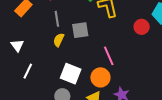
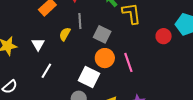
gray square: (80, 30) -> (102, 34), turned 30
yellow semicircle: (59, 40) -> (65, 34), moved
orange circle: (100, 77) -> (105, 58), moved

